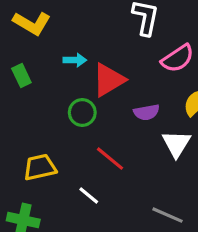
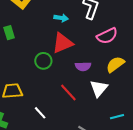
cyan arrow: (75, 60) -> (61, 18), moved
red line: (110, 159) -> (68, 92), moved

